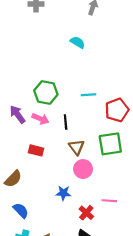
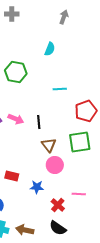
cyan semicircle: (78, 42) -> (50, 49), turned 80
green hexagon: (46, 93) -> (16, 72), moved
cyan line: (88, 95) -> (60, 89), moved
red rectangle: (36, 150) -> (12, 176), moved

